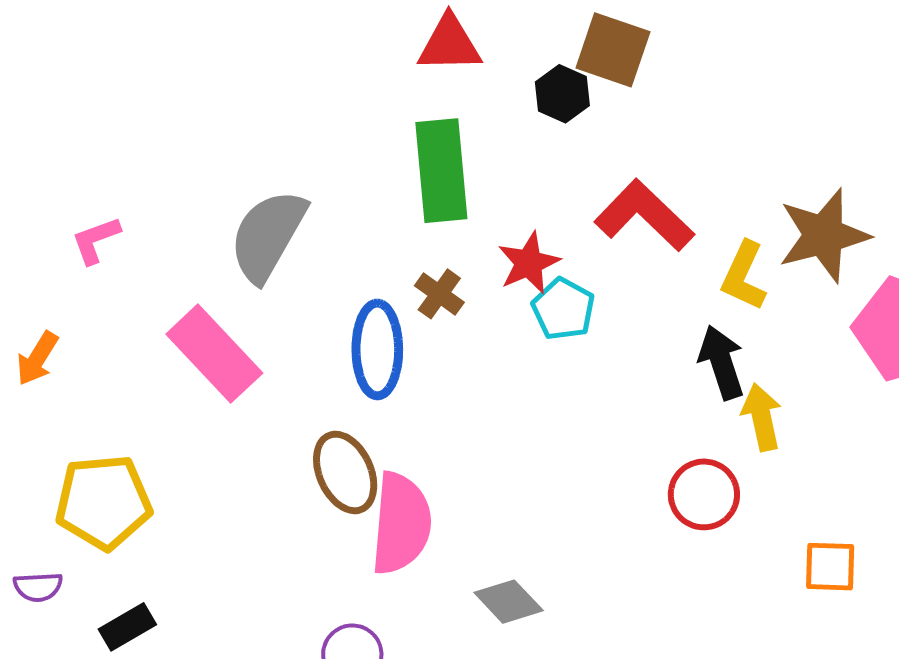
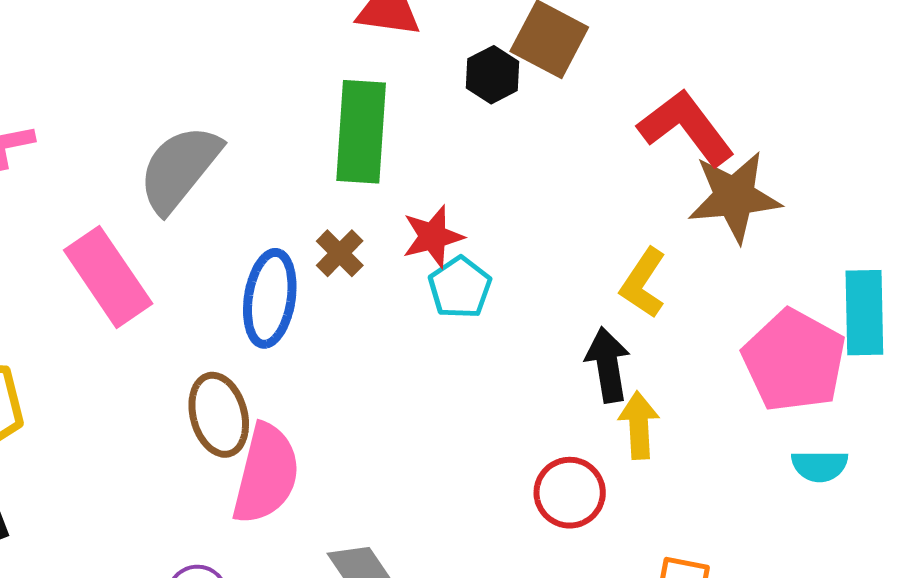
red L-shape: (644, 215) -> (686, 128), moved
brown star: (824, 235) -> (734, 197), moved

